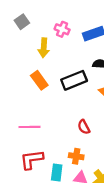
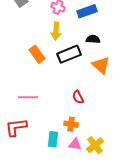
yellow arrow: (44, 48) -> (56, 31), moved
red L-shape: (32, 159) -> (16, 127), moved

